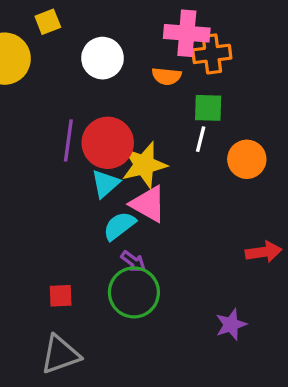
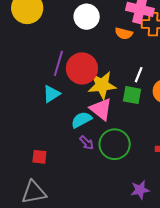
green square: (208, 108) -> (132, 95), moved
cyan triangle: (105, 184) -> (51, 94), moved
green circle: (134, 292) -> (115, 144), moved

